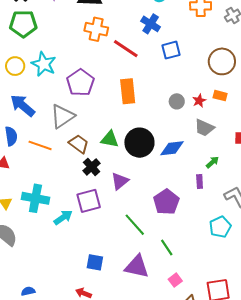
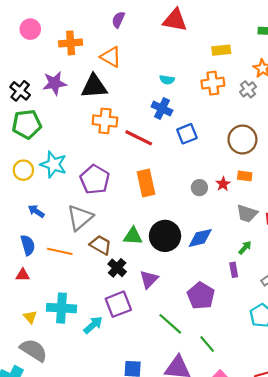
blue arrow: (23, 105) -> (36, 211), size x0.6
gray trapezoid: (204, 128) -> (247, 213), moved

